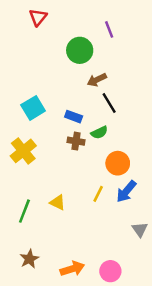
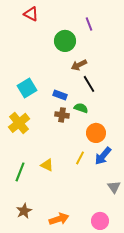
red triangle: (38, 17) -> (31, 14), turned -42
green semicircle: (99, 133) -> (81, 108), turned -136
pink circle: (110, 271) -> (100, 221), moved

